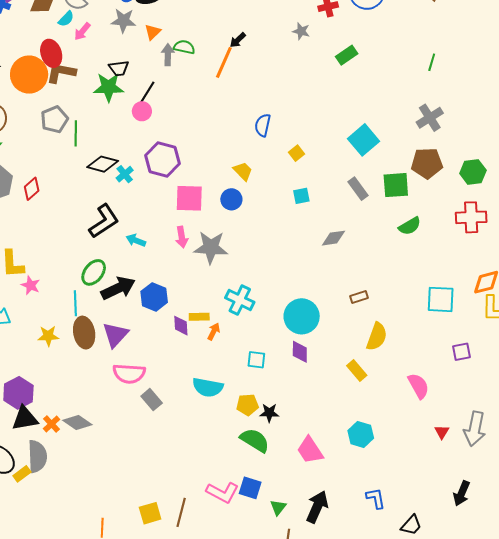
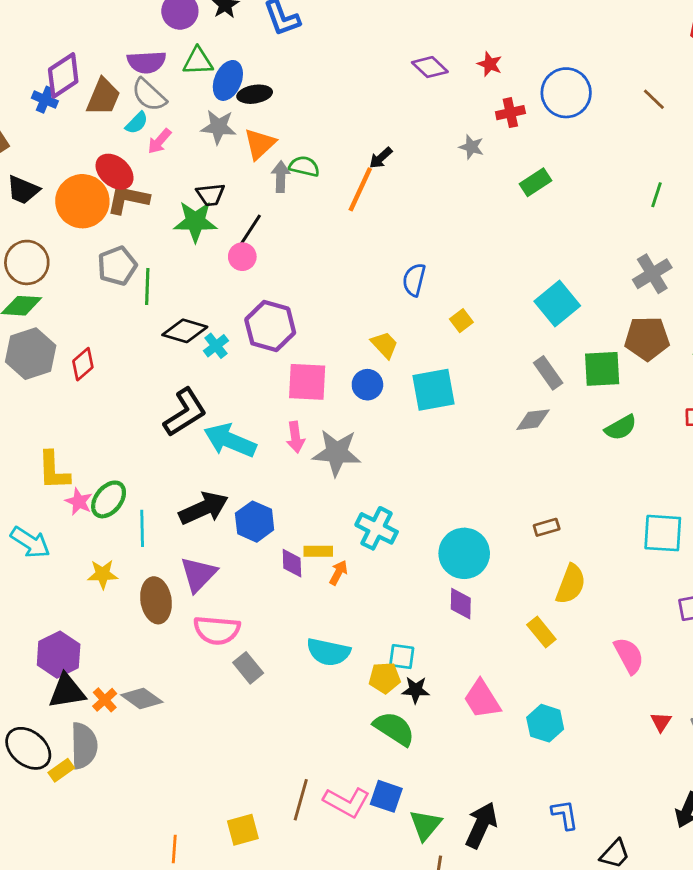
orange triangle: (153, 32) -> (260, 144), size x1.4
red ellipse: (51, 53) -> (115, 172), turned -32
cyan square: (301, 196) -> (434, 390), moved, size x1.8
gray diamond: (333, 238) -> (533, 420), moved
cyan arrow: (136, 240) -> (230, 440), size x1.8
green ellipse: (94, 272) -> (109, 499), moved
brown ellipse: (84, 333) -> (156, 600), moved
cyan square: (256, 360) -> (402, 657), moved
pink trapezoid: (310, 450) -> (482, 699), moved
green triangle: (278, 507) -> (425, 825), size x1.4
brown line: (181, 512) -> (301, 800), moved

